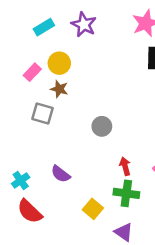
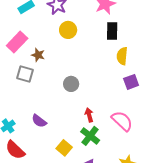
yellow circle: (59, 63) -> (68, 30), moved
pink rectangle: (32, 72) -> (17, 42), size x1.5
green cross: (126, 193) -> (90, 136), turned 30

